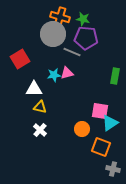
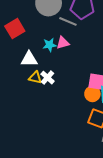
orange circle: (82, 129) -> (92, 94), moved
white cross: (40, 130) -> (48, 78), moved

